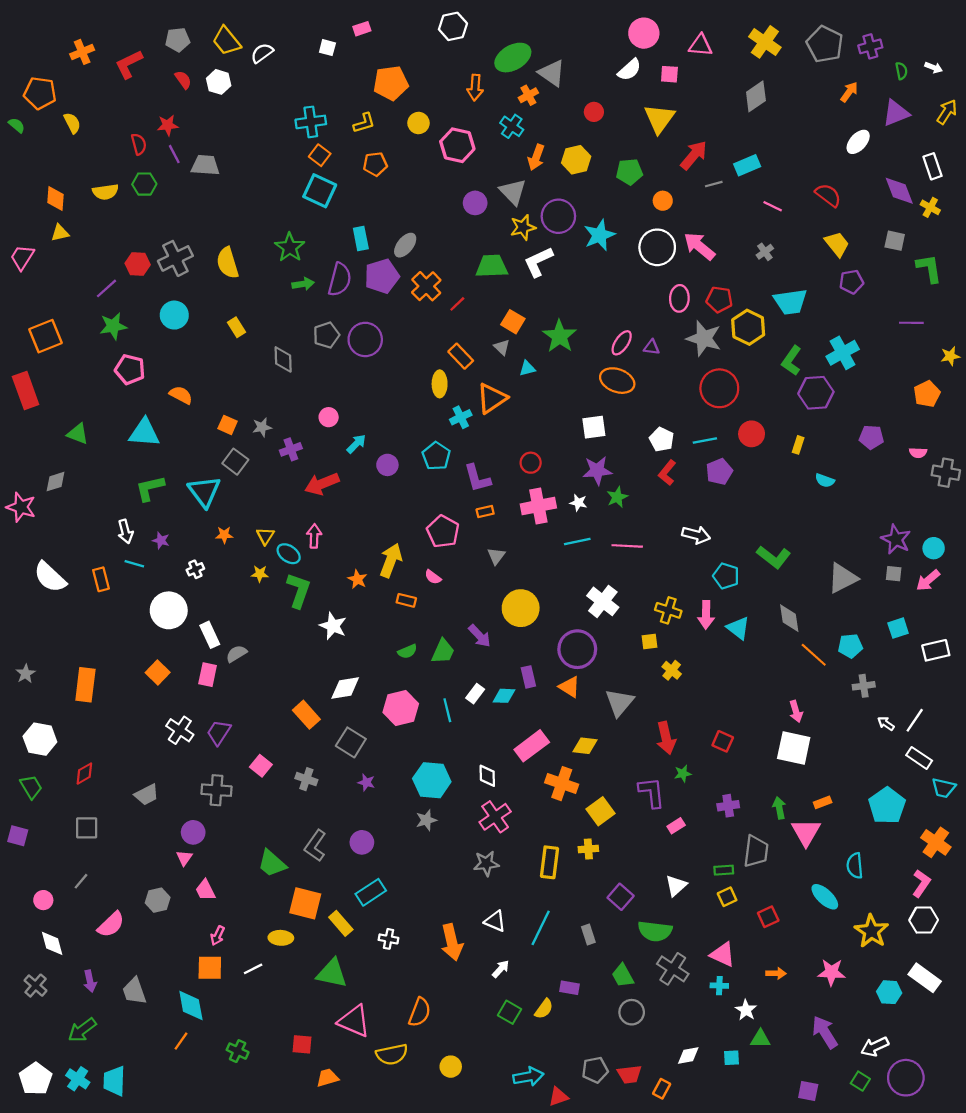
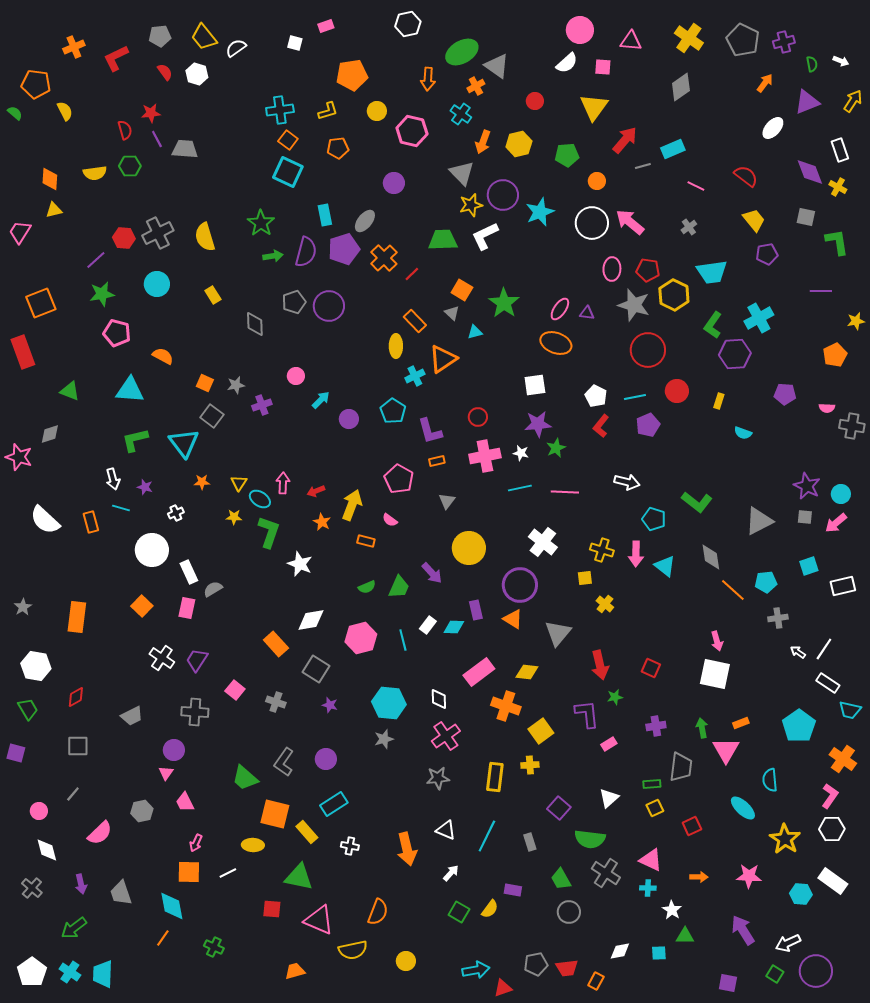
purple circle: (475, 203) -> (394, 183), moved
red arrow: (322, 484) -> (316, 491), moved, size x0.6
red square: (302, 1044) -> (272, 909), moved

